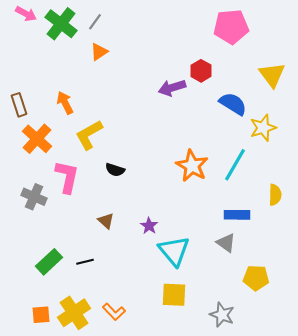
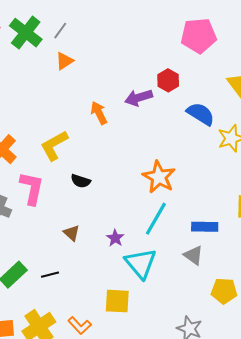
orange arrow: (65, 103) -> (99, 113), moved
cyan line: (235, 165) -> (156, 219), moved
yellow square: (174, 295) -> (117, 301), moved

